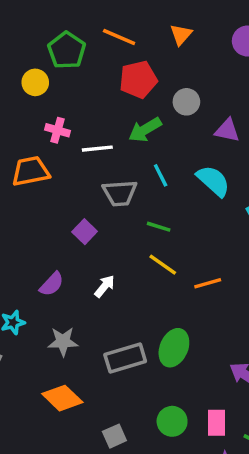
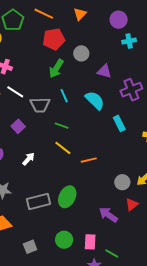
green arrow: (145, 130) -> (56, 69), turned -30
white line: (97, 149) -> (15, 92), moved, turned 36

